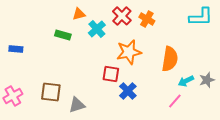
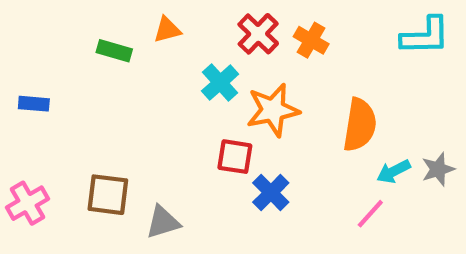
cyan cross: (97, 29) -> (220, 83), moved
green rectangle: (63, 35) -> (114, 51), moved

